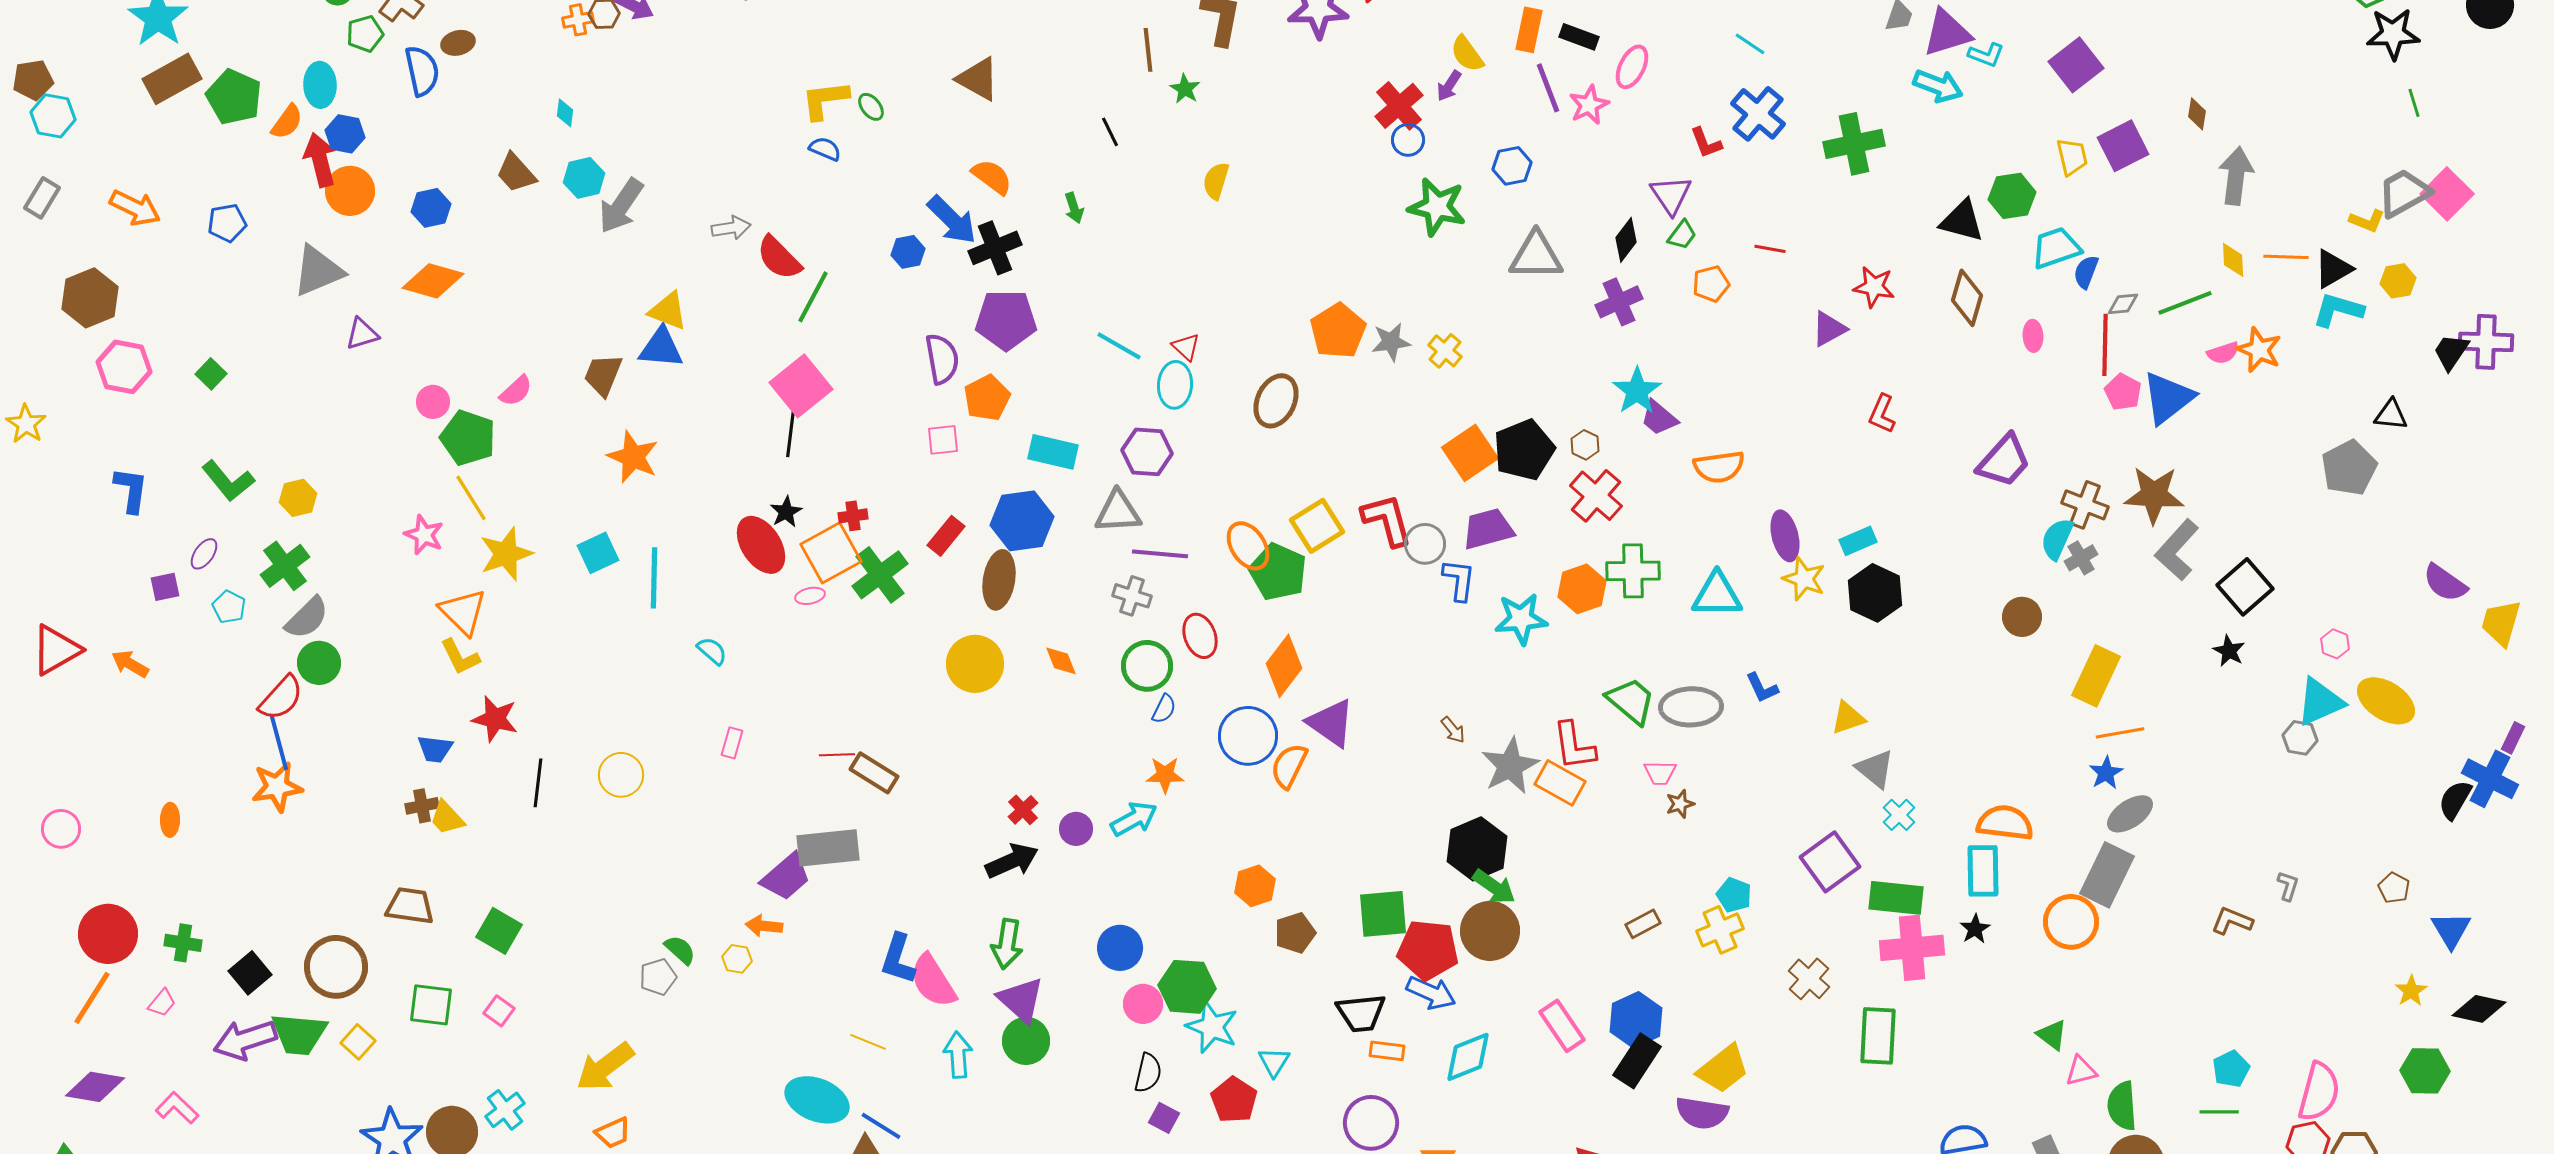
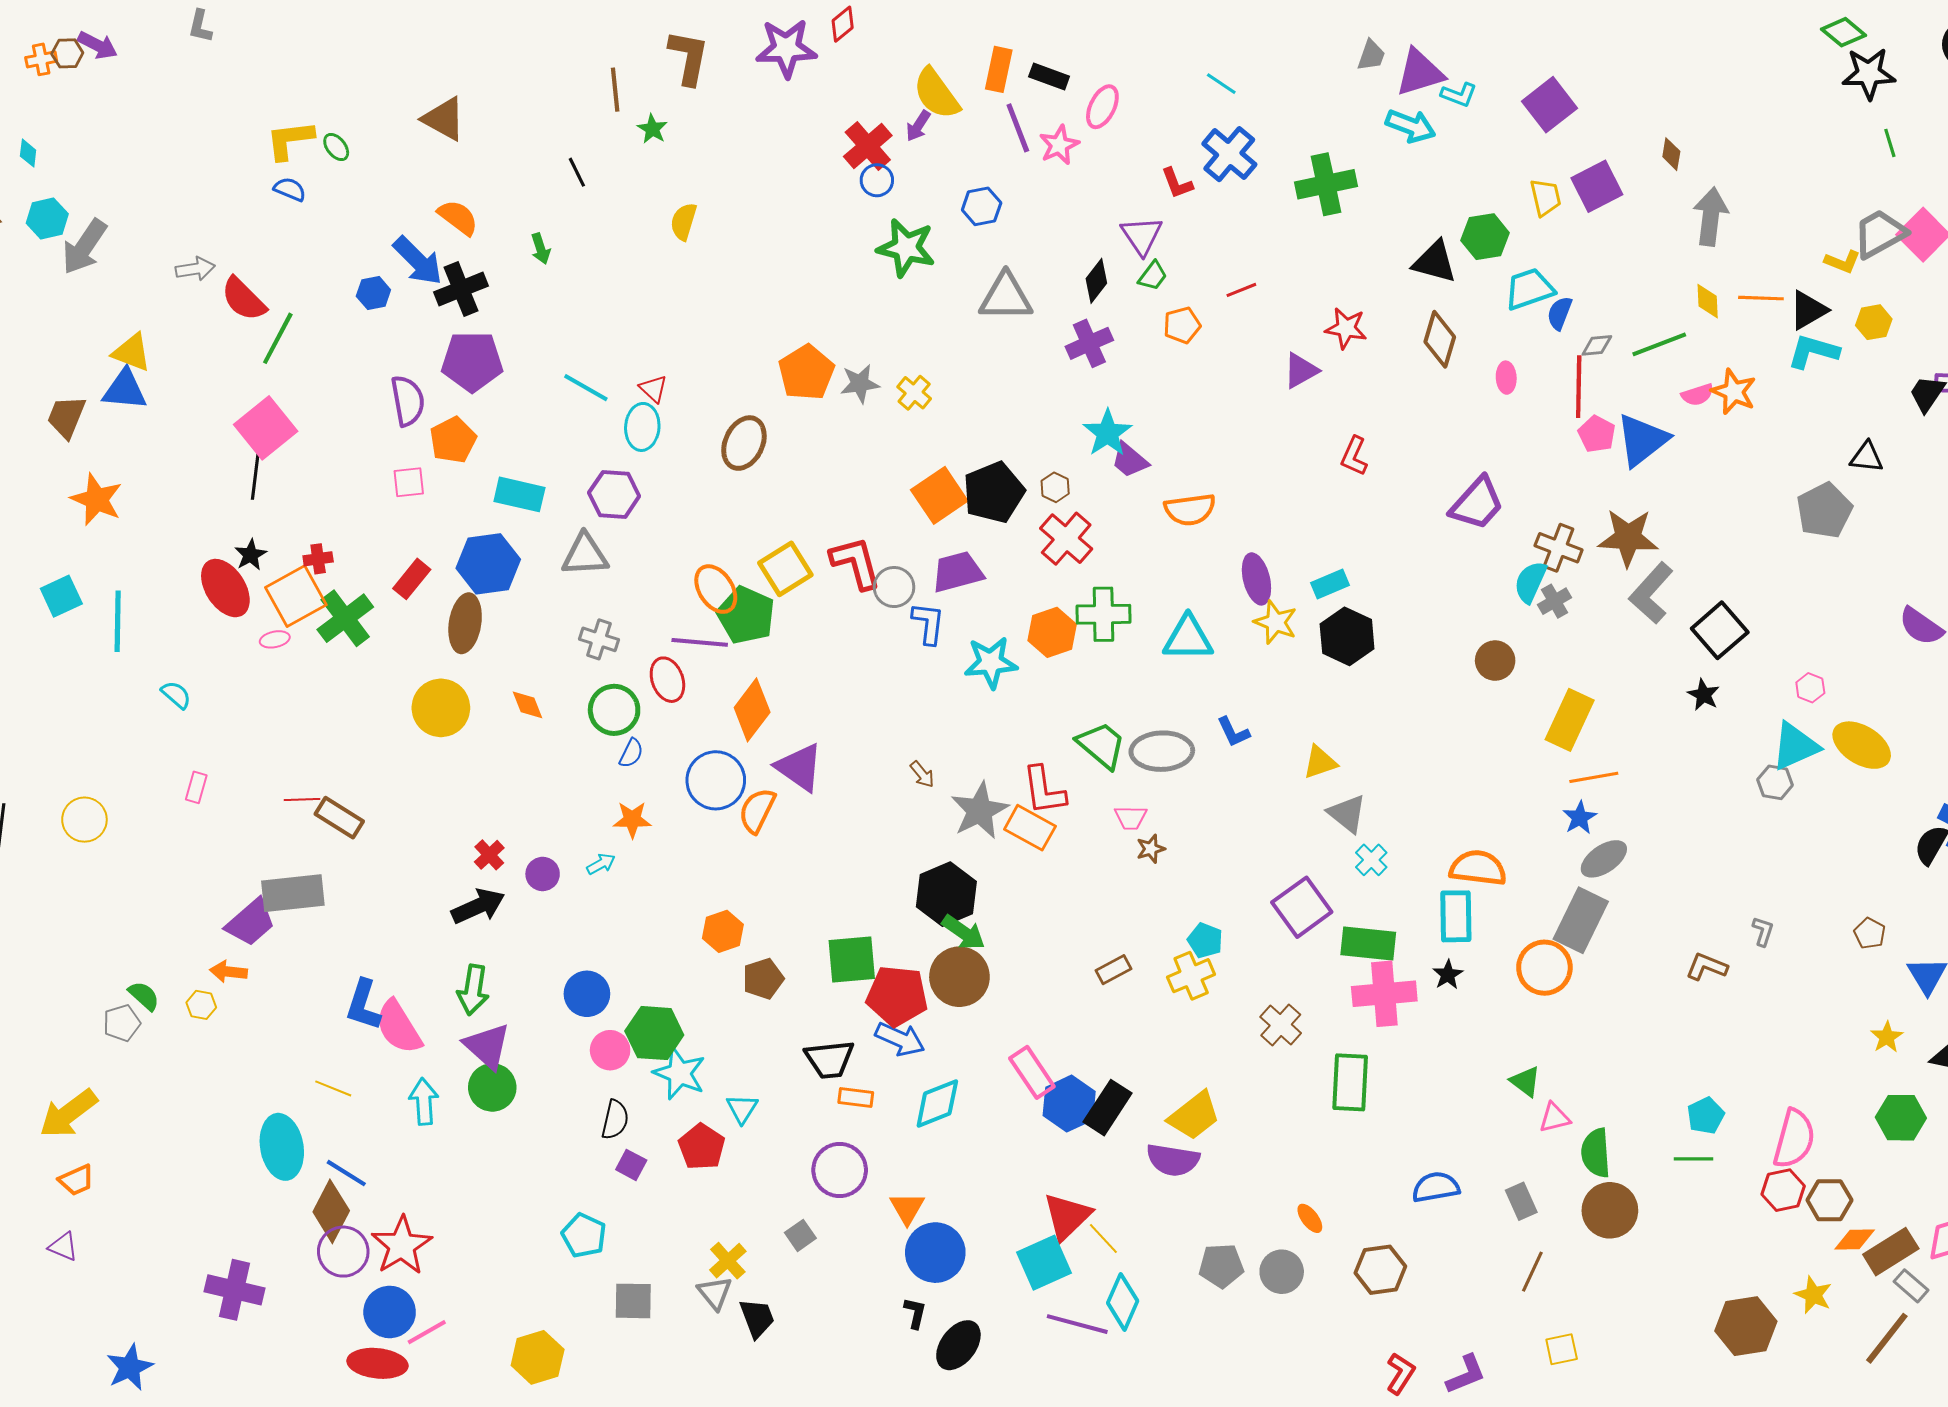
yellow semicircle: (1467, 54) -> (936, 94), size x1.4
red line: (1770, 249) -> (1241, 290), turned -32
purple line: (1160, 554) -> (700, 642), moved
cyan arrow: (1134, 819) -> (601, 864), size x0.6
blue hexagon: (1636, 1020) -> (1069, 1104), moved
cyan ellipse: (817, 1100) -> (282, 1147), turned 58

